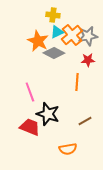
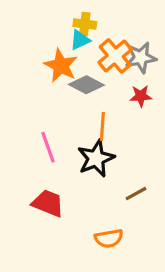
cyan triangle: (57, 32) -> (80, 40), moved
orange line: (77, 82) -> (102, 126), moved
black star: (48, 114) -> (96, 158), moved, turned 30

